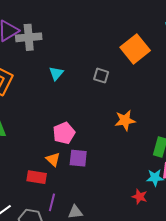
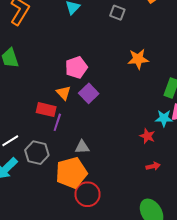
purple square: (78, 158) -> (89, 93), turned 36
purple line: (52, 202) -> (57, 122), moved

